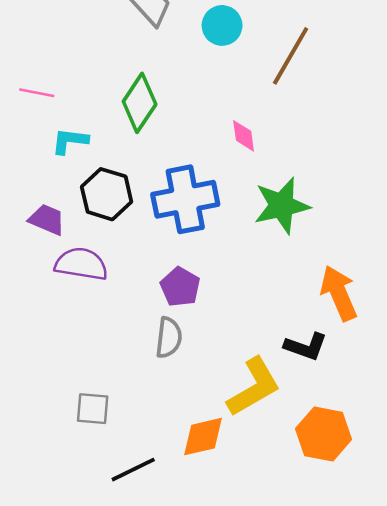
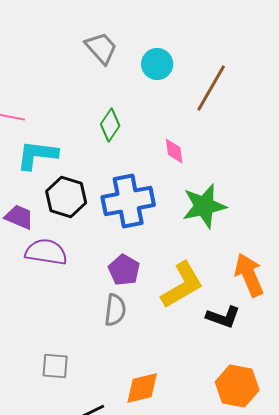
green diamond: (140, 103) -> (110, 125), moved, size x0.7
cyan L-shape: (70, 141) -> (37, 155), size x1.4
yellow L-shape: (254, 387) -> (182, 285), moved

